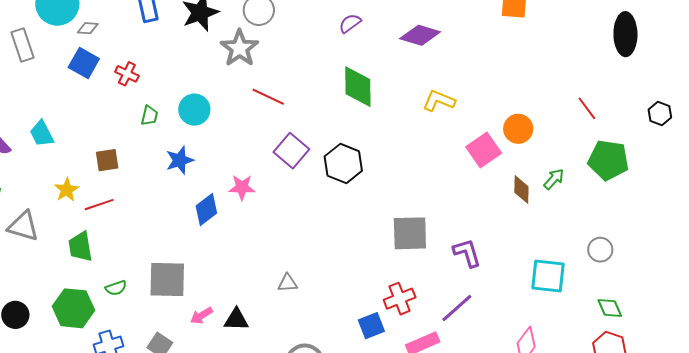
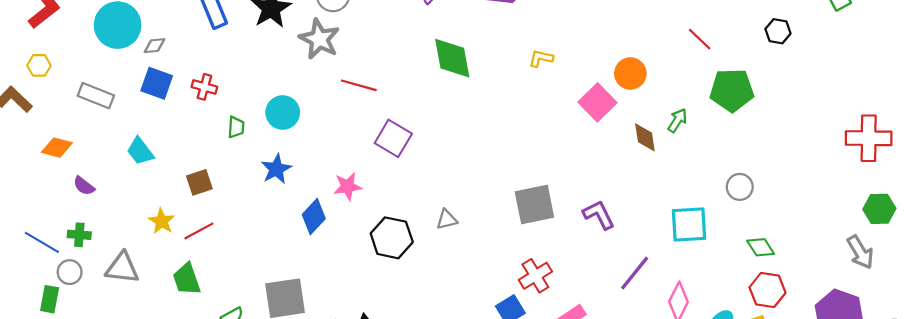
gray rectangle: (22, 45) -> (96, 96), moved, turned -40
yellow L-shape: (439, 101) -> (541, 58), size x0.7
cyan trapezoid: (42, 134) -> (140, 151), moved
black hexagon: (343, 163) -> (392, 238), moved
gray triangle: (288, 283) -> (447, 219), moved
purple line: (457, 308) -> (635, 273), moved

